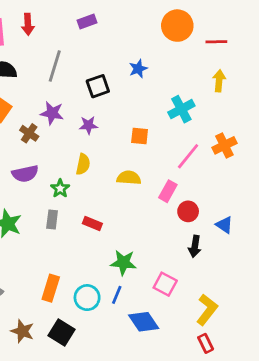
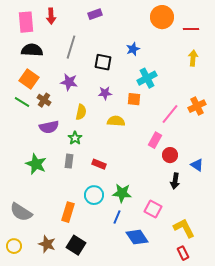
black square: (98, 86) -> (103, 62), turned 30
cyan cross: (181, 109) -> (147, 78), moved
purple star: (88, 125) -> (105, 93), moved
brown cross: (29, 133) -> (44, 100), moved
yellow semicircle: (83, 164) -> (81, 112), moved
yellow semicircle: (129, 178) -> (116, 121), moved
cyan circle: (87, 298) -> (94, 195), moved
yellow L-shape: (207, 310) -> (184, 228), turned -65

